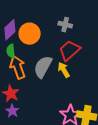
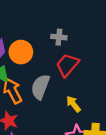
yellow arrow: (64, 70) -> (73, 104), moved

